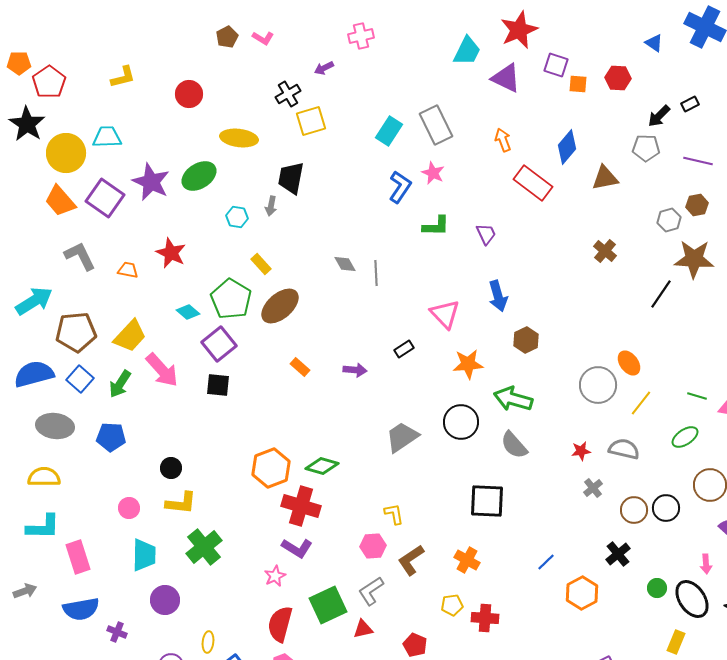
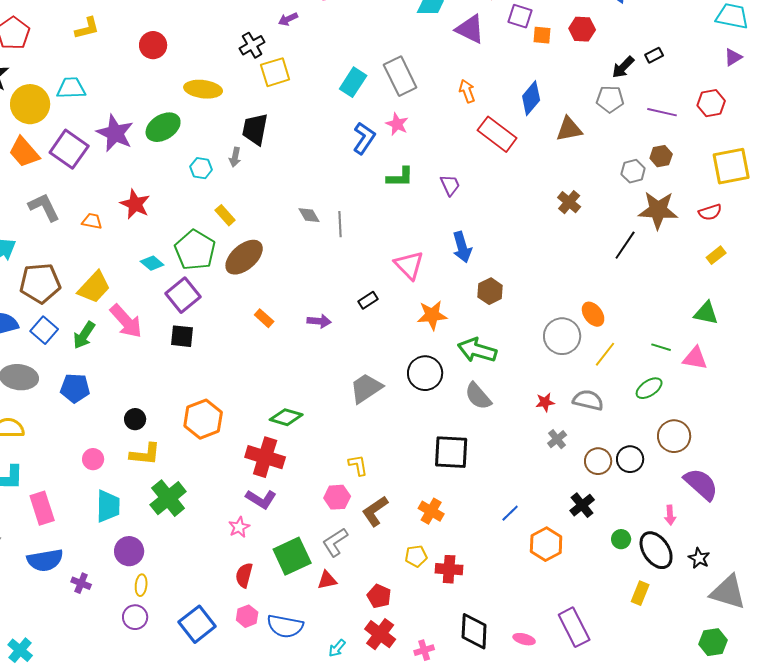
orange hexagon: (271, 468) -> (203, 419), moved
red semicircle: (280, 624) -> (244, 575), size x0.7
yellow ellipse: (208, 642) -> (141, 585), moved

